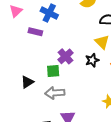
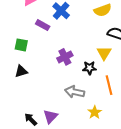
green square: (53, 71) -> (21, 45), moved
gray arrow: (55, 93) -> (75, 92), moved

